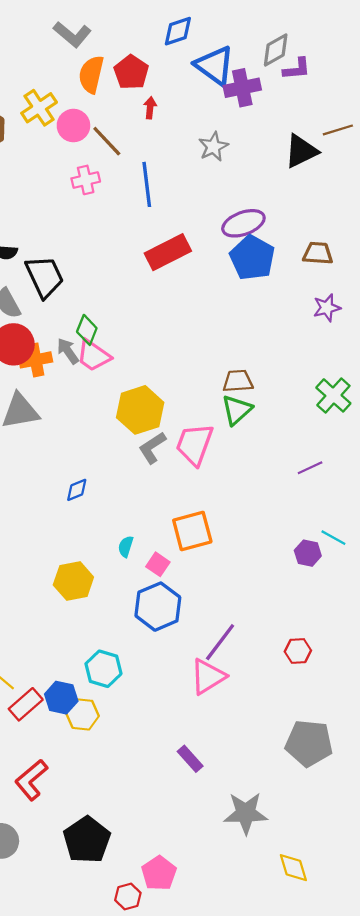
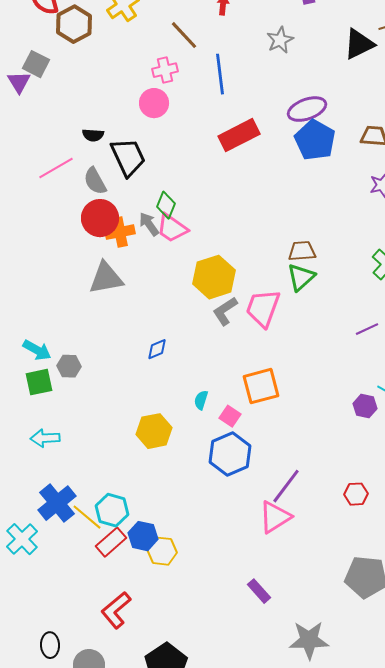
pink circle: (73, 126) -> (154, 103), moved
cyan hexagon: (103, 669) -> (112, 510), moved

